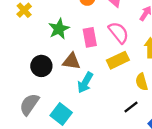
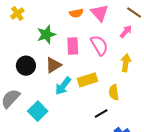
yellow rectangle: (118, 60) -> (87, 80), moved
brown triangle: (71, 61) -> (53, 65), turned -48

